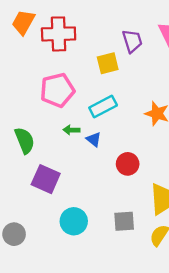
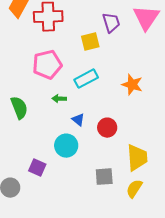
blue triangle: (94, 139) -> (78, 120), moved
purple square: (46, 179) -> (37, 168), moved, size x0.7
cyan circle: (74, 221) -> (66, 146), moved

